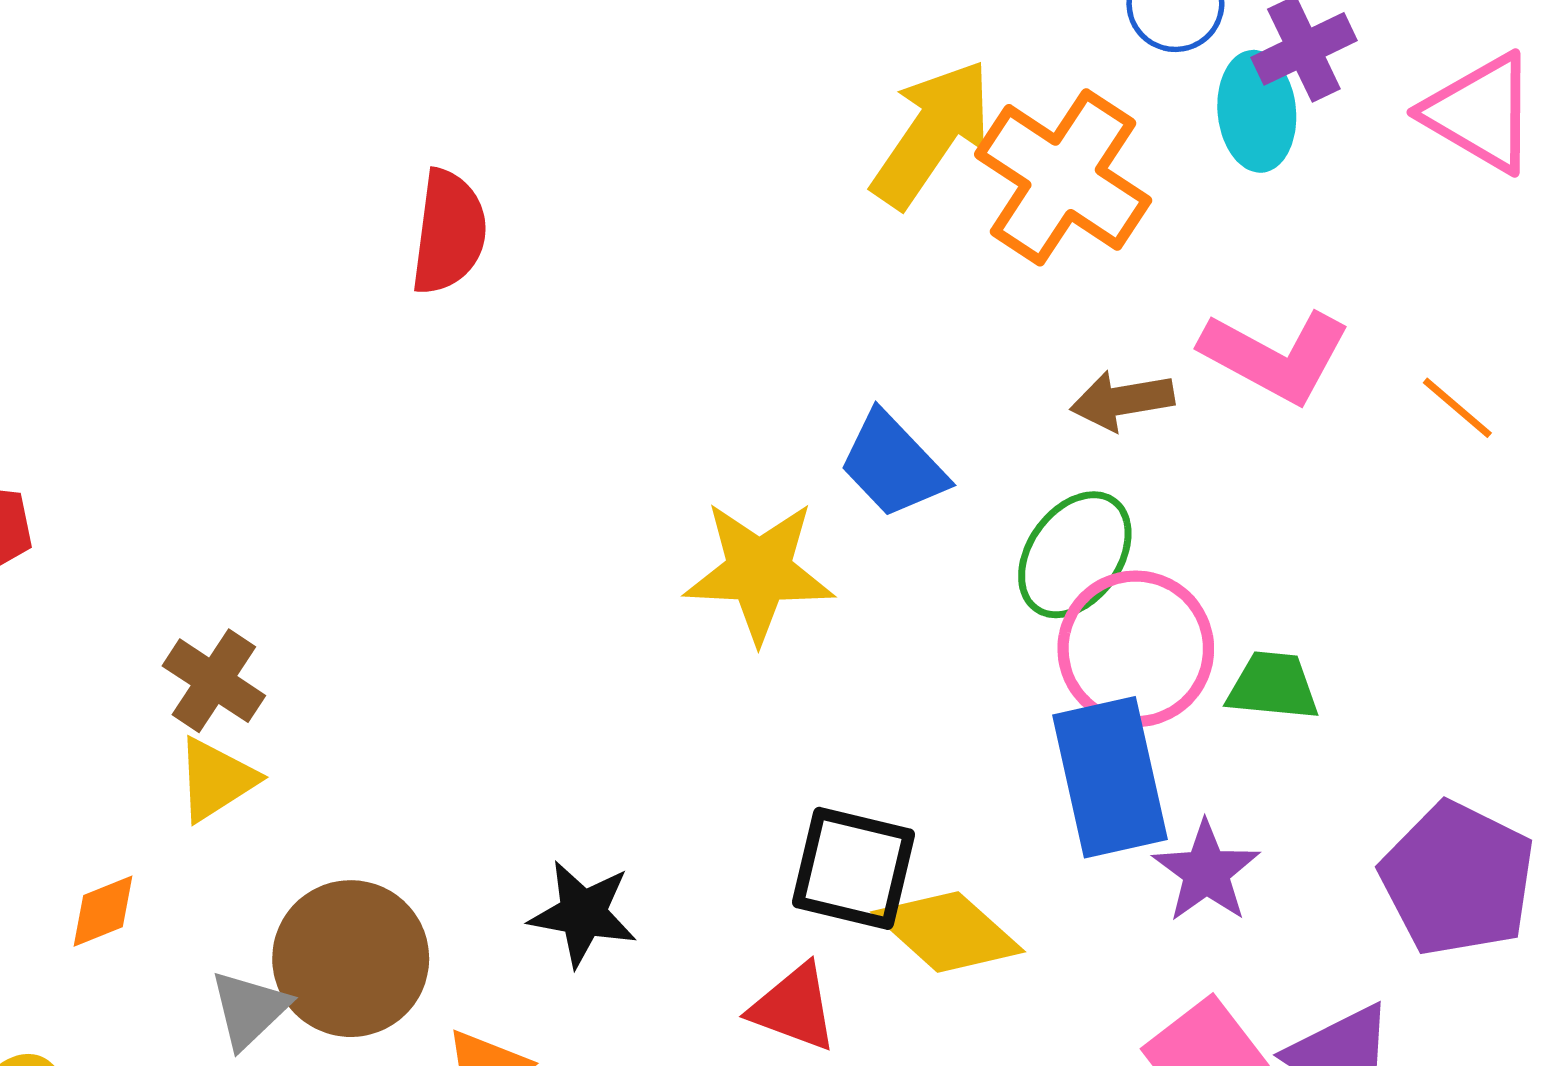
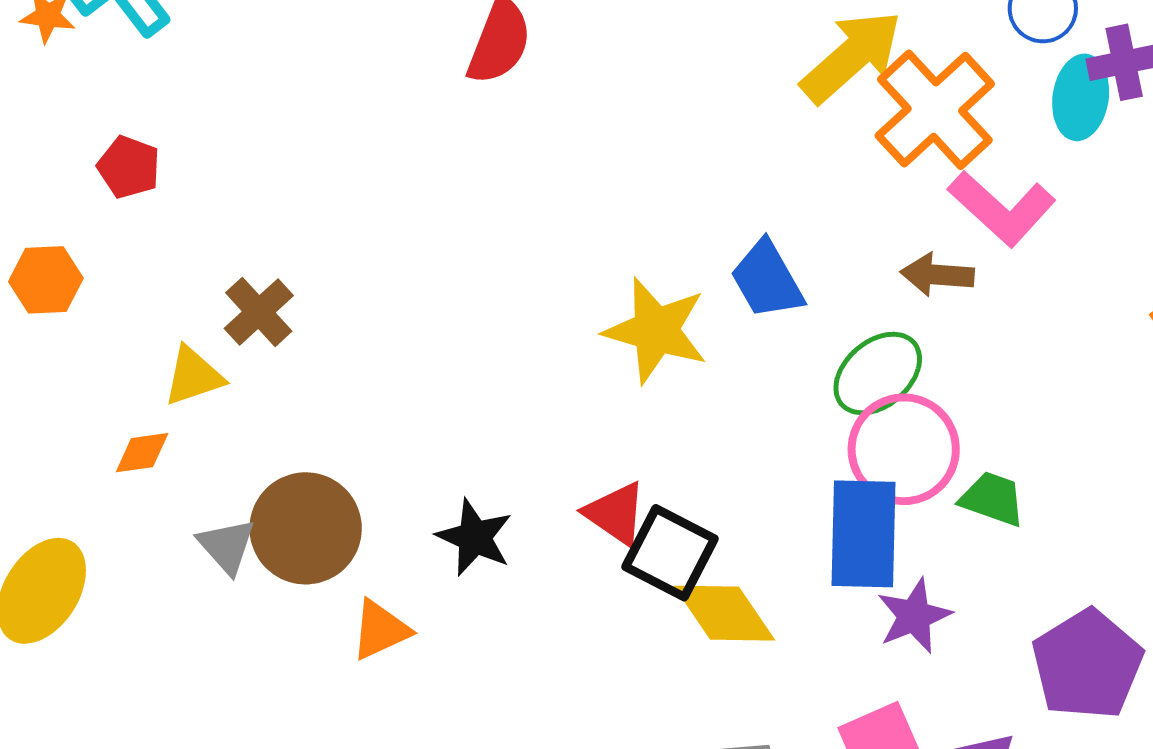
pink L-shape: (1275, 356) -> (1002, 208), moved
yellow triangle: (216, 779) -> (193, 376), moved
red triangle: (794, 1008) -> (615, 513), moved
gray triangle: (249, 1009) -> (227, 546), turned -42

